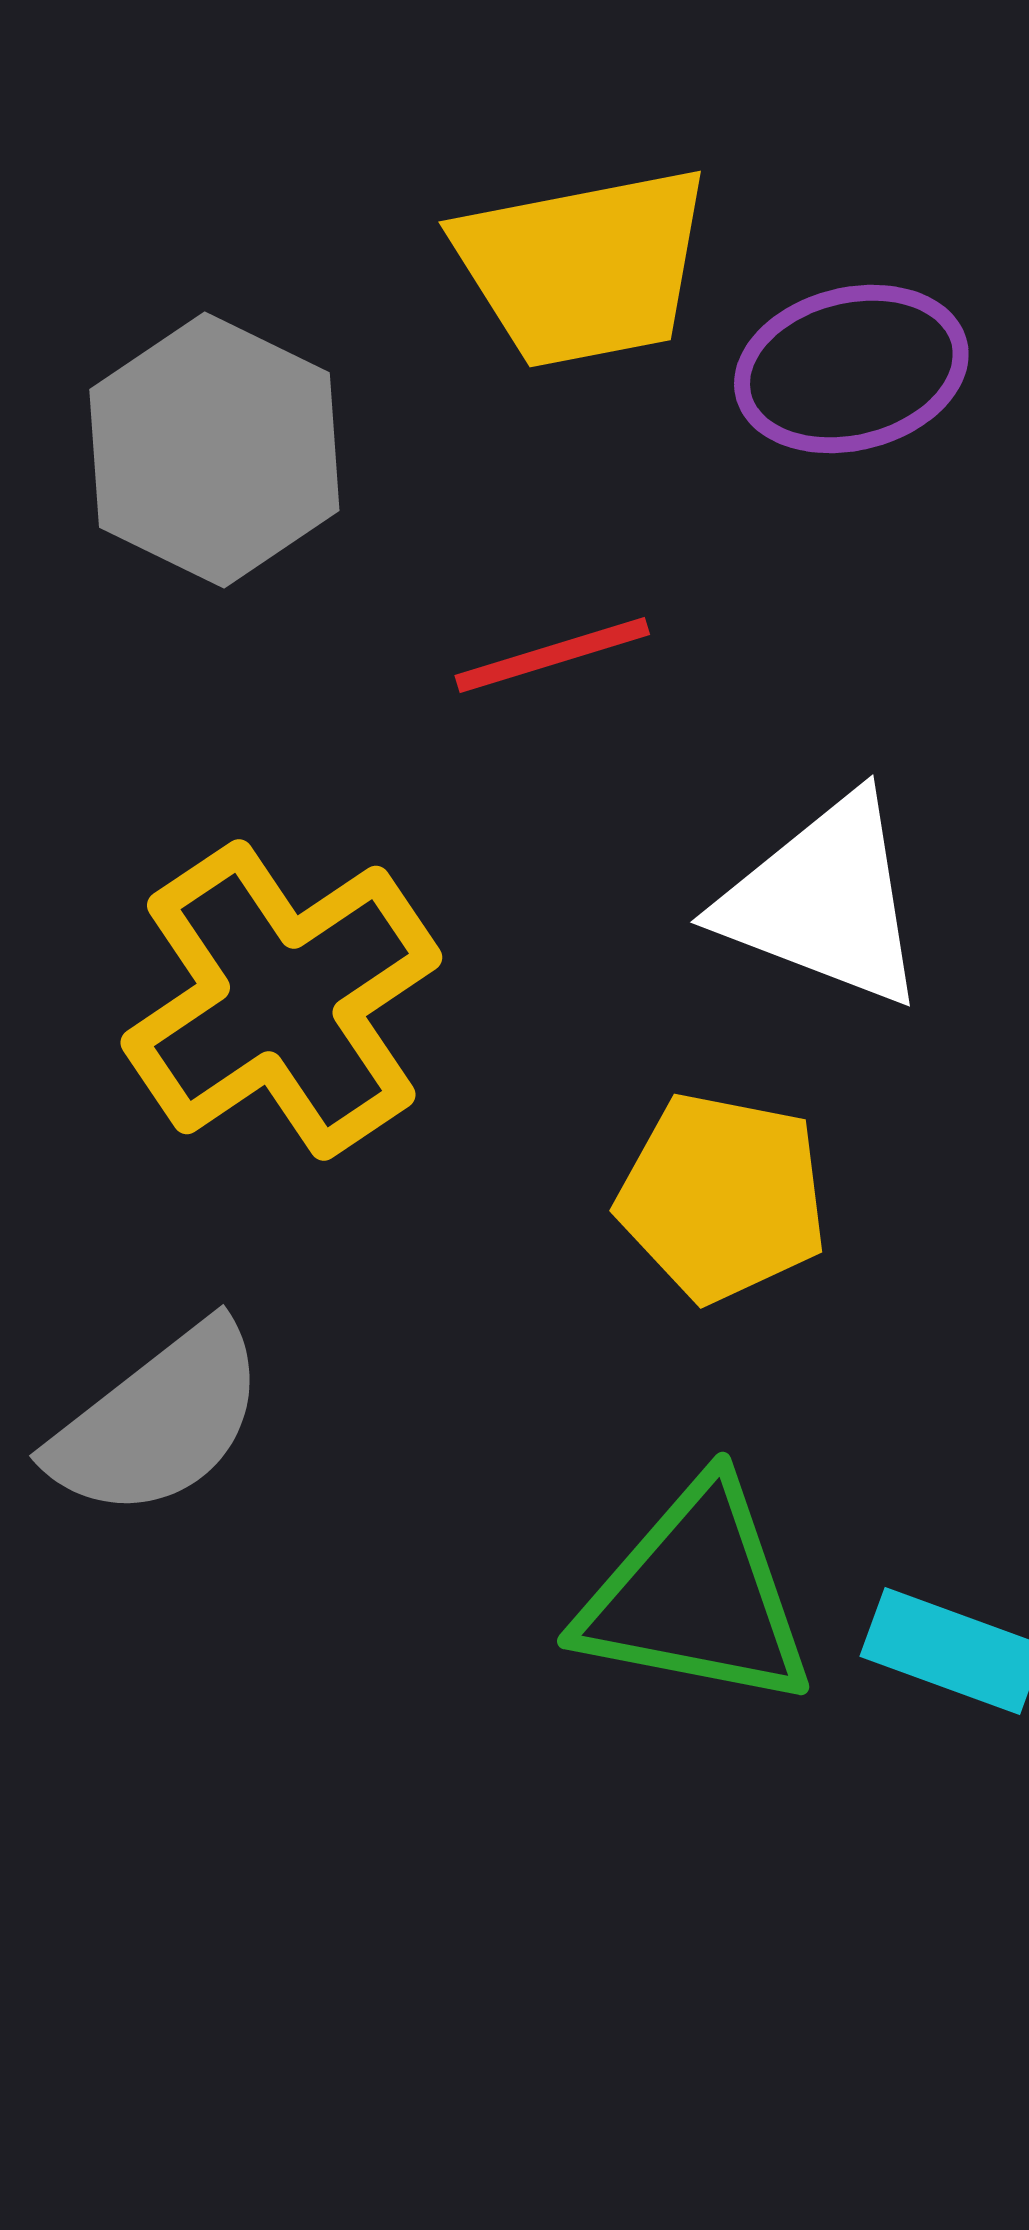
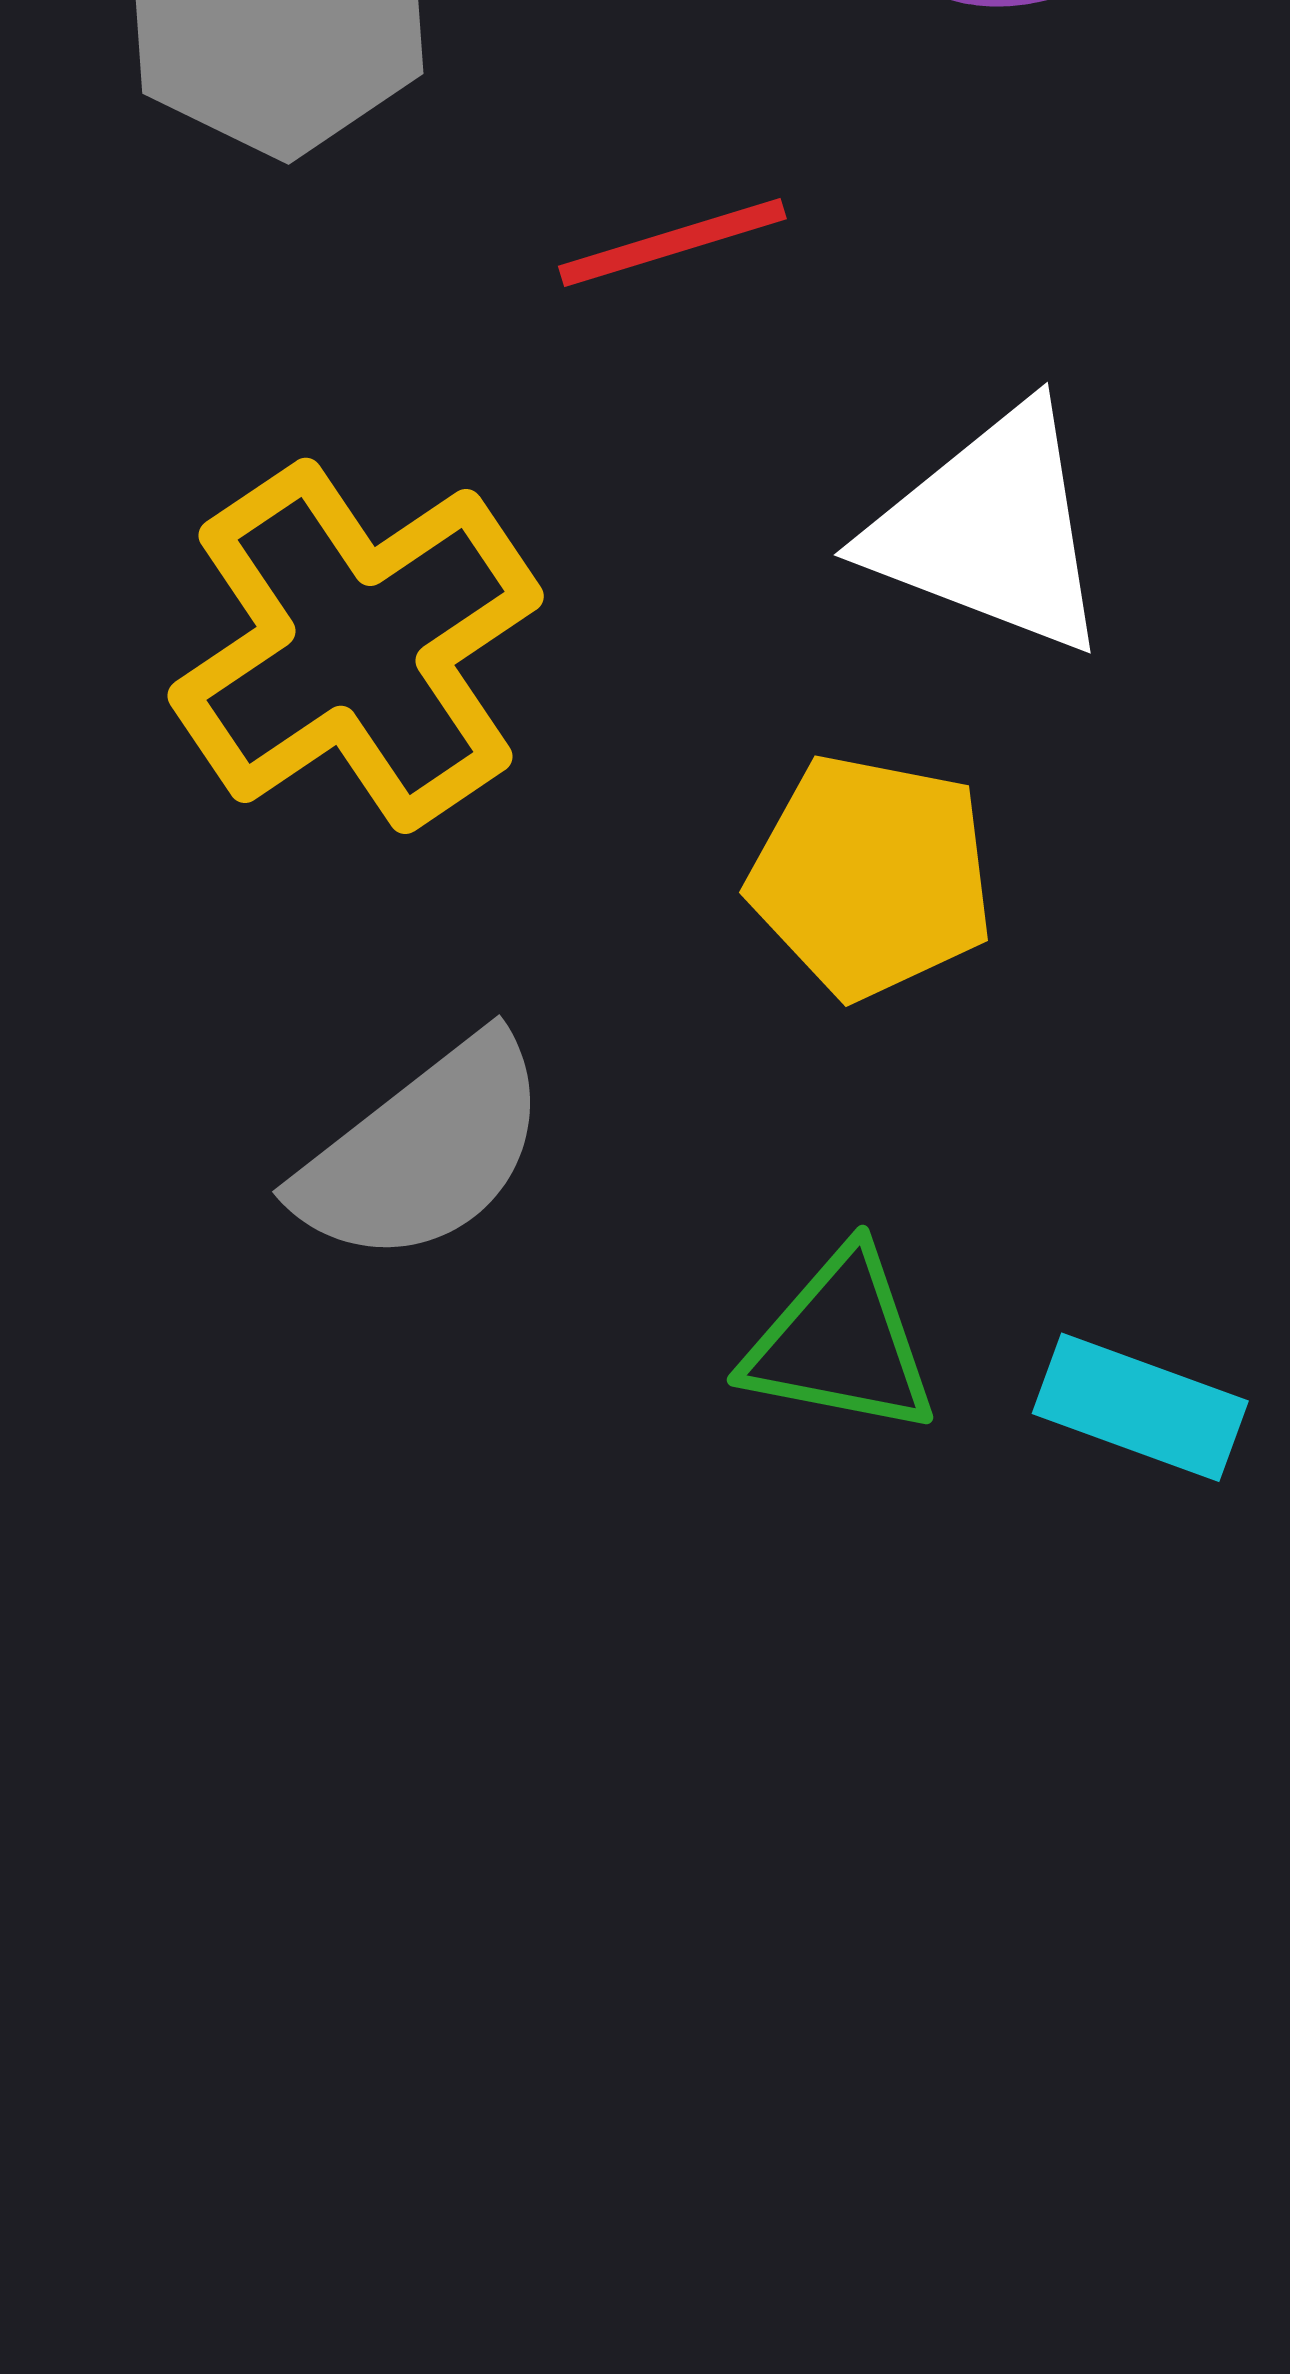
gray semicircle: (158, 1421) -> (423, 1151), moved
green triangle: (696, 1596) -> (841, 1343), size x0.7

